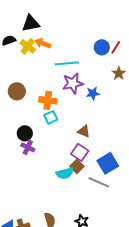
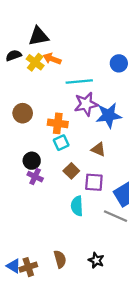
blue star: (93, 93) -> (109, 115), size x1.6
brown triangle: (84, 131) -> (98, 149), moved
purple square: (80, 152) -> (94, 182), turned -30
brown square: (77, 166) -> (71, 171), moved
cyan semicircle: (65, 173) -> (77, 206), turned 102

